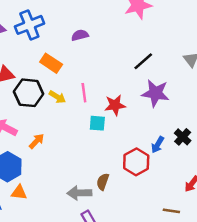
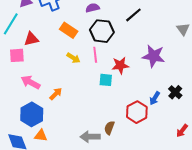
black line: (143, 61) -> (133, 15), moved
black hexagon: (29, 93) -> (102, 31), moved

